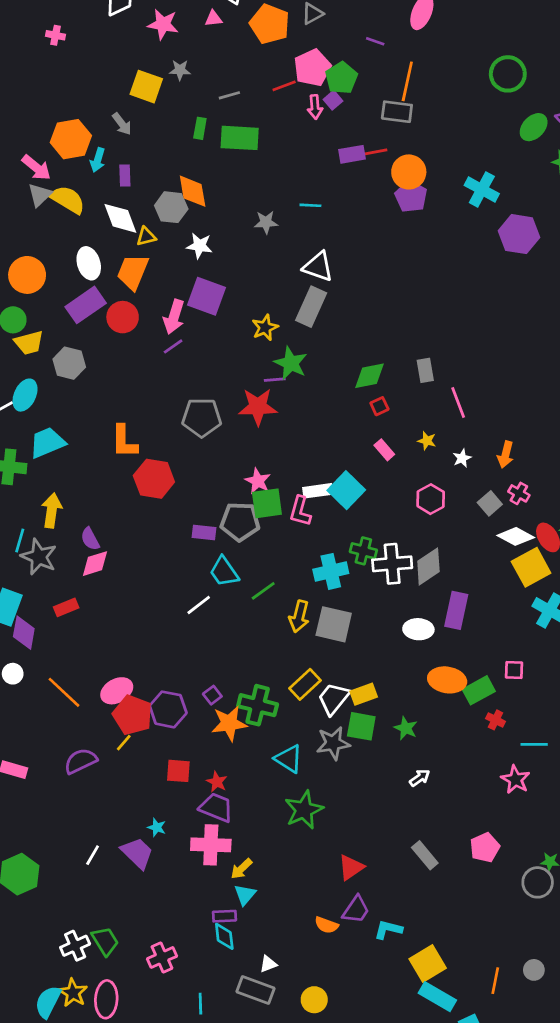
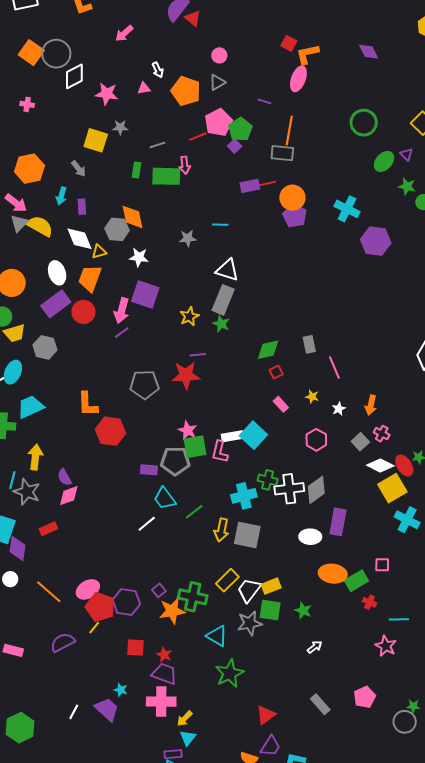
pink arrow: (315, 107) -> (185, 165), moved
orange hexagon: (71, 139) -> (29, 169), moved
green star: (291, 363) -> (221, 324), moved, size x0.7

